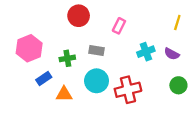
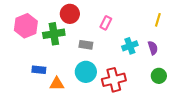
pink hexagon: (29, 48) -> (26, 26), moved
purple semicircle: (172, 54) -> (153, 48), turned -136
green cross: (67, 58) -> (54, 34), moved, size x1.5
blue rectangle: (44, 79) -> (39, 70), turned 40

